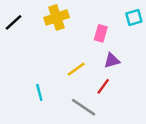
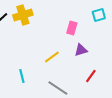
yellow cross: (57, 17) -> (23, 15), moved
red line: (103, 86) -> (91, 76), moved

